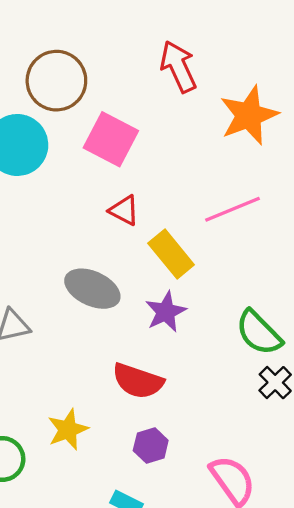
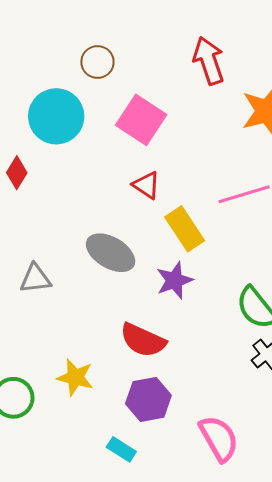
brown circle: (56, 81) -> (97, 62), size x0.6
yellow star: (68, 430) -> (75, 377), turned 30
purple hexagon: (151, 445) -> (148, 399), size x1.4

